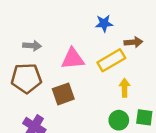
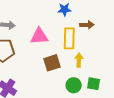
yellow rectangle: (111, 60) -> (69, 38), turned -60
brown square: (63, 94) -> (52, 63), moved

